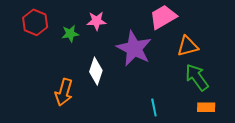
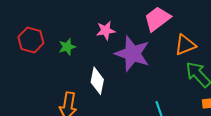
pink star: (97, 21) -> (106, 31), moved

